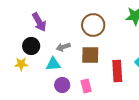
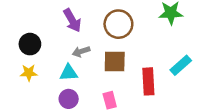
purple arrow: (39, 22) -> (72, 20), moved
black circle: (31, 46) -> (30, 44), moved
purple circle: (62, 85) -> (69, 99), moved

